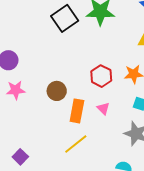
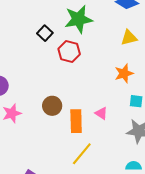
black square: (65, 18) -> (45, 33), size x0.6
red hexagon: (101, 76) -> (69, 52), moved

